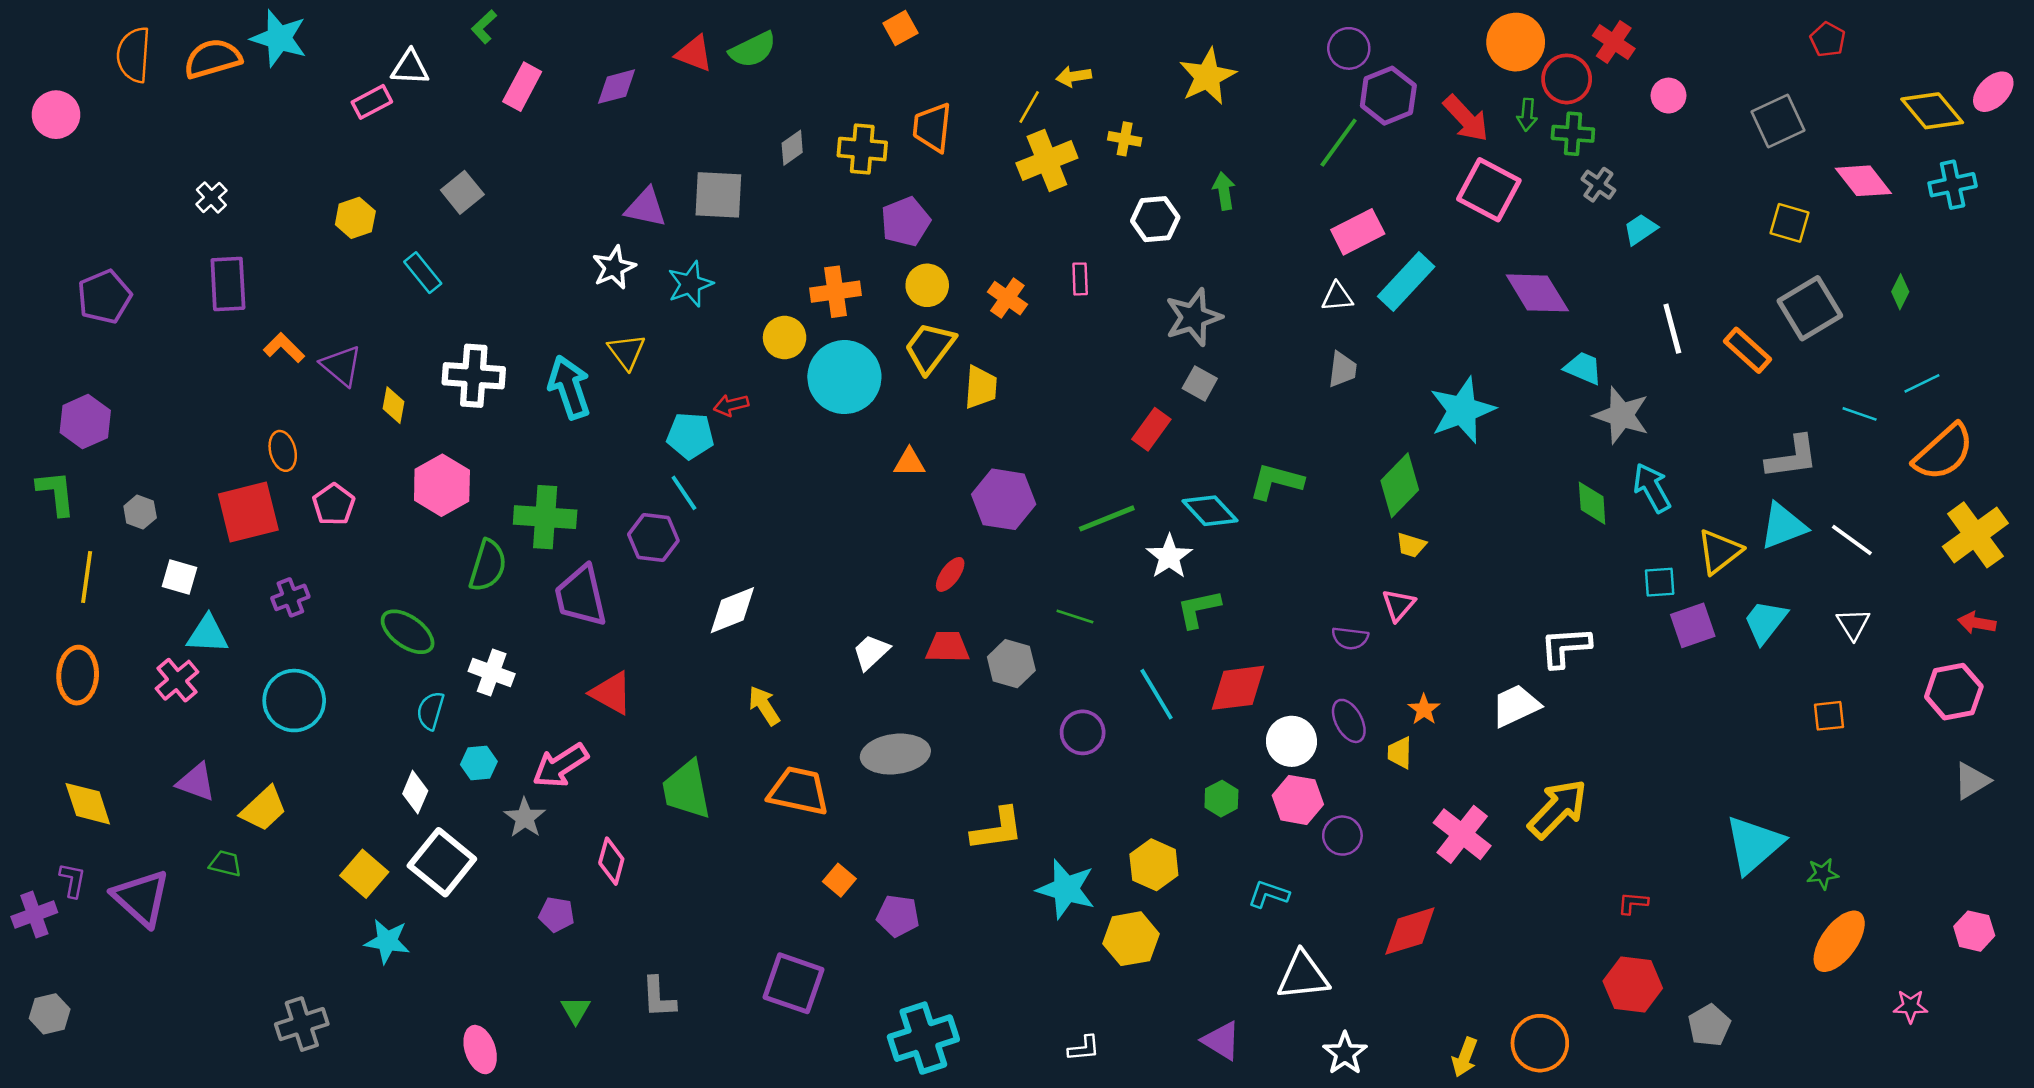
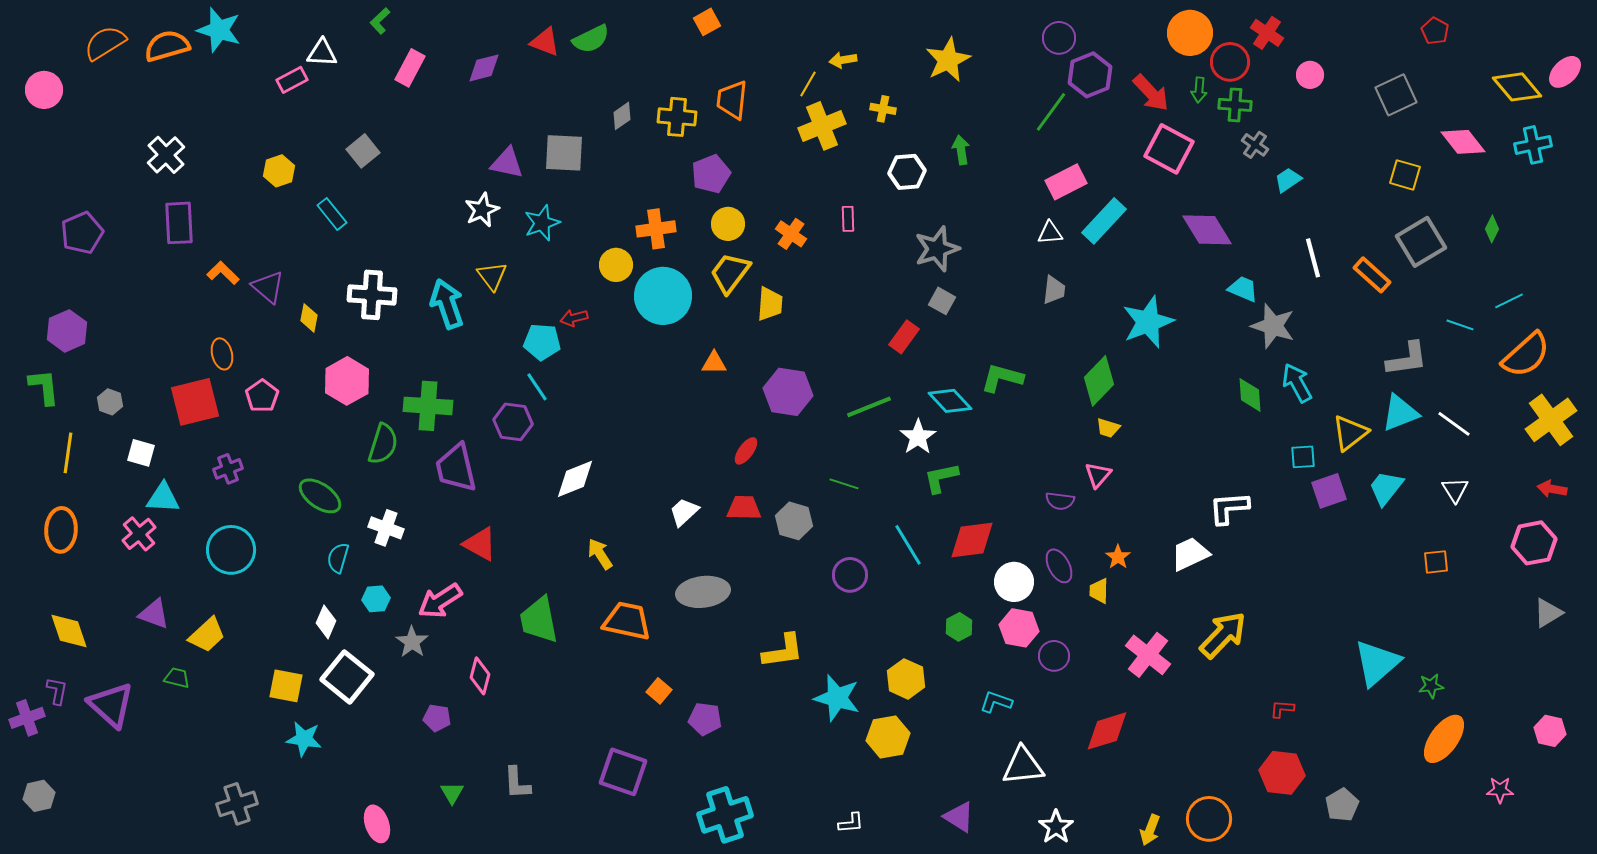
orange semicircle: (134, 55) -> (105, 43), turned 54
white cross: (211, 197) -> (166, 155), size x1.5
yellow square: (364, 874) -> (286, 686), turned -30

